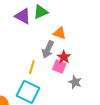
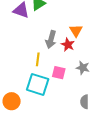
orange triangle: (60, 33) -> (76, 31), moved, turned 48
pink square: (59, 66) -> (59, 73), moved

